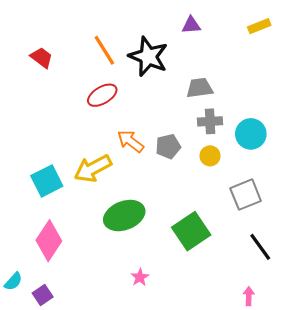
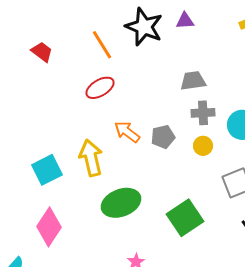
black star: (148, 56) -> (144, 27), moved
yellow arrow: (93, 168) -> (91, 158), turned 105

